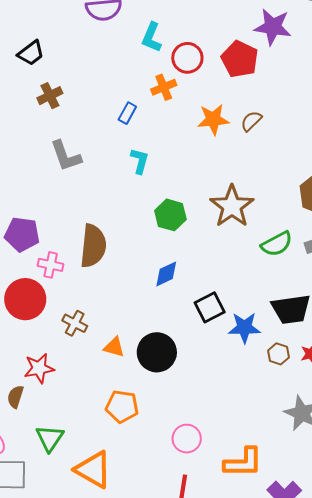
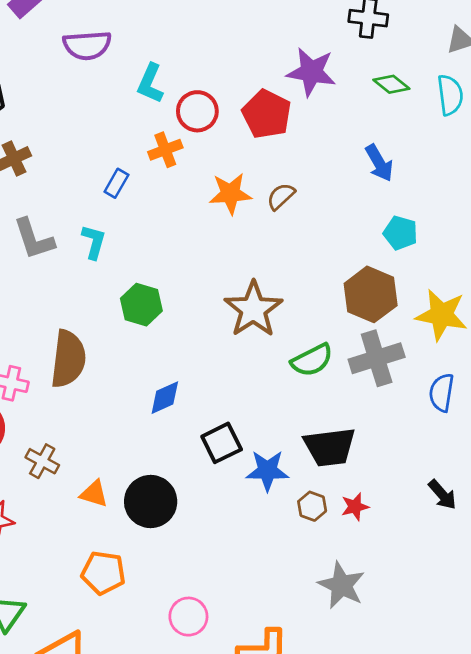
cyan L-shape: (140, 161) -> (94, 242), moved
green hexagon: (170, 215) -> (141, 305), moved

